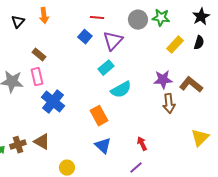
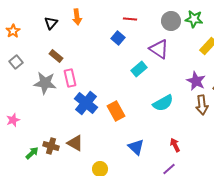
purple triangle: (113, 41) -> (159, 49), moved, turned -40
brown rectangle: (39, 55) -> (56, 56), moved
purple star: (163, 80) -> (196, 81), turned 30
cyan semicircle: (121, 90) -> (163, 103), moved
orange rectangle: (99, 116) -> (116, 111), moved
brown cross: (18, 145) -> (51, 146), turned 35

